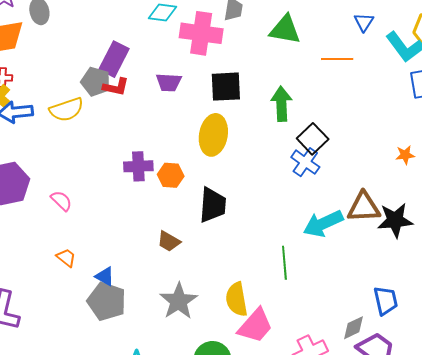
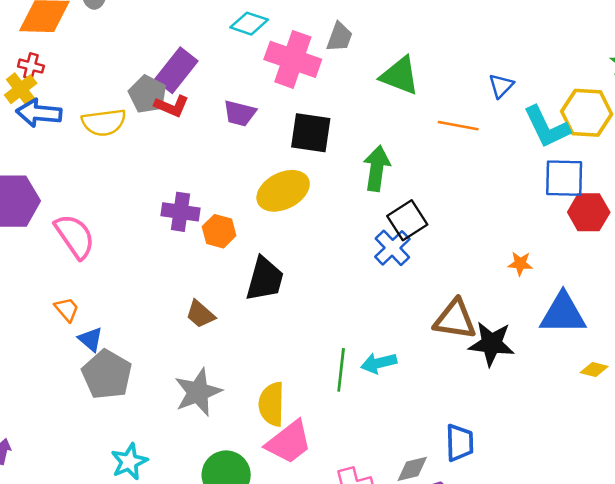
yellow ellipse: (213, 135) -> (283, 191), turned 42
pink semicircle: (61, 201) -> (75, 236), size x1.6
cyan arrow: (323, 224) -> (379, 363), moved, size x0.7
blue triangle: (105, 276) -> (91, 339), moved

